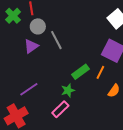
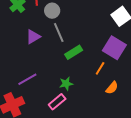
gray circle: (38, 26) -> (52, 11), moved
green rectangle: (80, 72) -> (74, 52), moved

